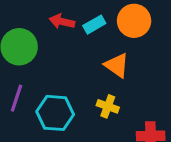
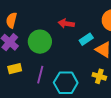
cyan rectangle: (94, 25) -> (86, 39), moved

